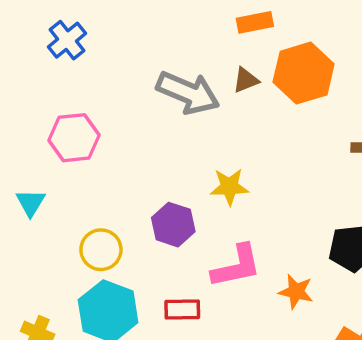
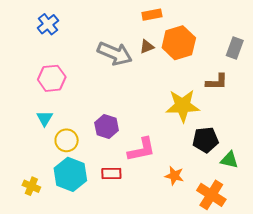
yellow star: (229, 187) -> (183, 106), moved, size x1.6
cyan triangle: (31, 203) -> (45, 118), moved
orange star: (296, 292) -> (174, 176), moved

